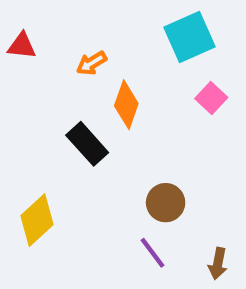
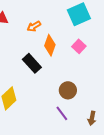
pink square: (211, 98) -> (79, 46), moved

